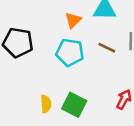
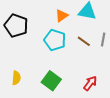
yellow semicircle: (46, 104) -> (16, 78), moved

